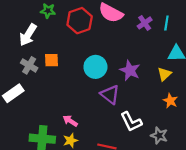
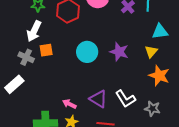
white arrow: (28, 35) -> (34, 31), moved
purple triangle: (110, 95) -> (98, 99), moved
orange star: (170, 101) -> (159, 76), size x1.5

